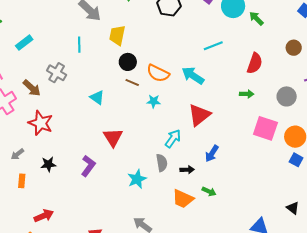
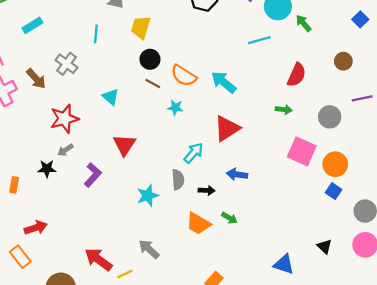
cyan line: (213, 46) -> (259, 40), moved
red star: (41, 123) -> (64, 119), moved, turned 30
blue arrow: (212, 153) -> (237, 174), turned 60
gray arrow: (17, 154) -> (65, 150), moved

